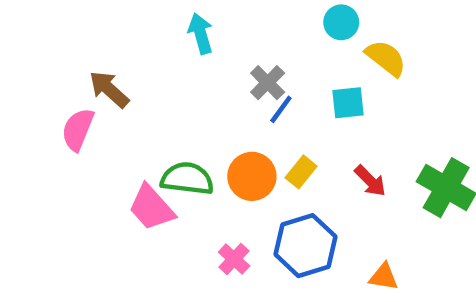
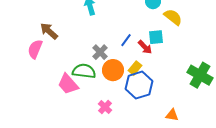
gray cross: (268, 83) -> (100, 52), moved
red arrow: (370, 181) -> (145, 47), moved
blue hexagon: (305, 246) -> (139, 85), moved

